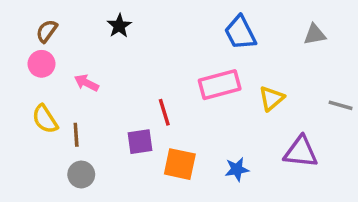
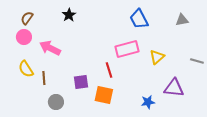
pink arrow: (86, 83) -> (50, 48), size x1.5
red line: (164, 112) -> (109, 70), moved
blue star: (237, 169) -> (148, 102), moved
gray circle: (81, 174) -> (56, 102), moved

